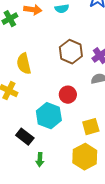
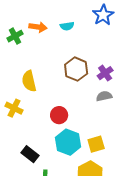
red circle: (68, 95) -> (59, 115), moved
cyan hexagon: (49, 116) -> (68, 142), moved

